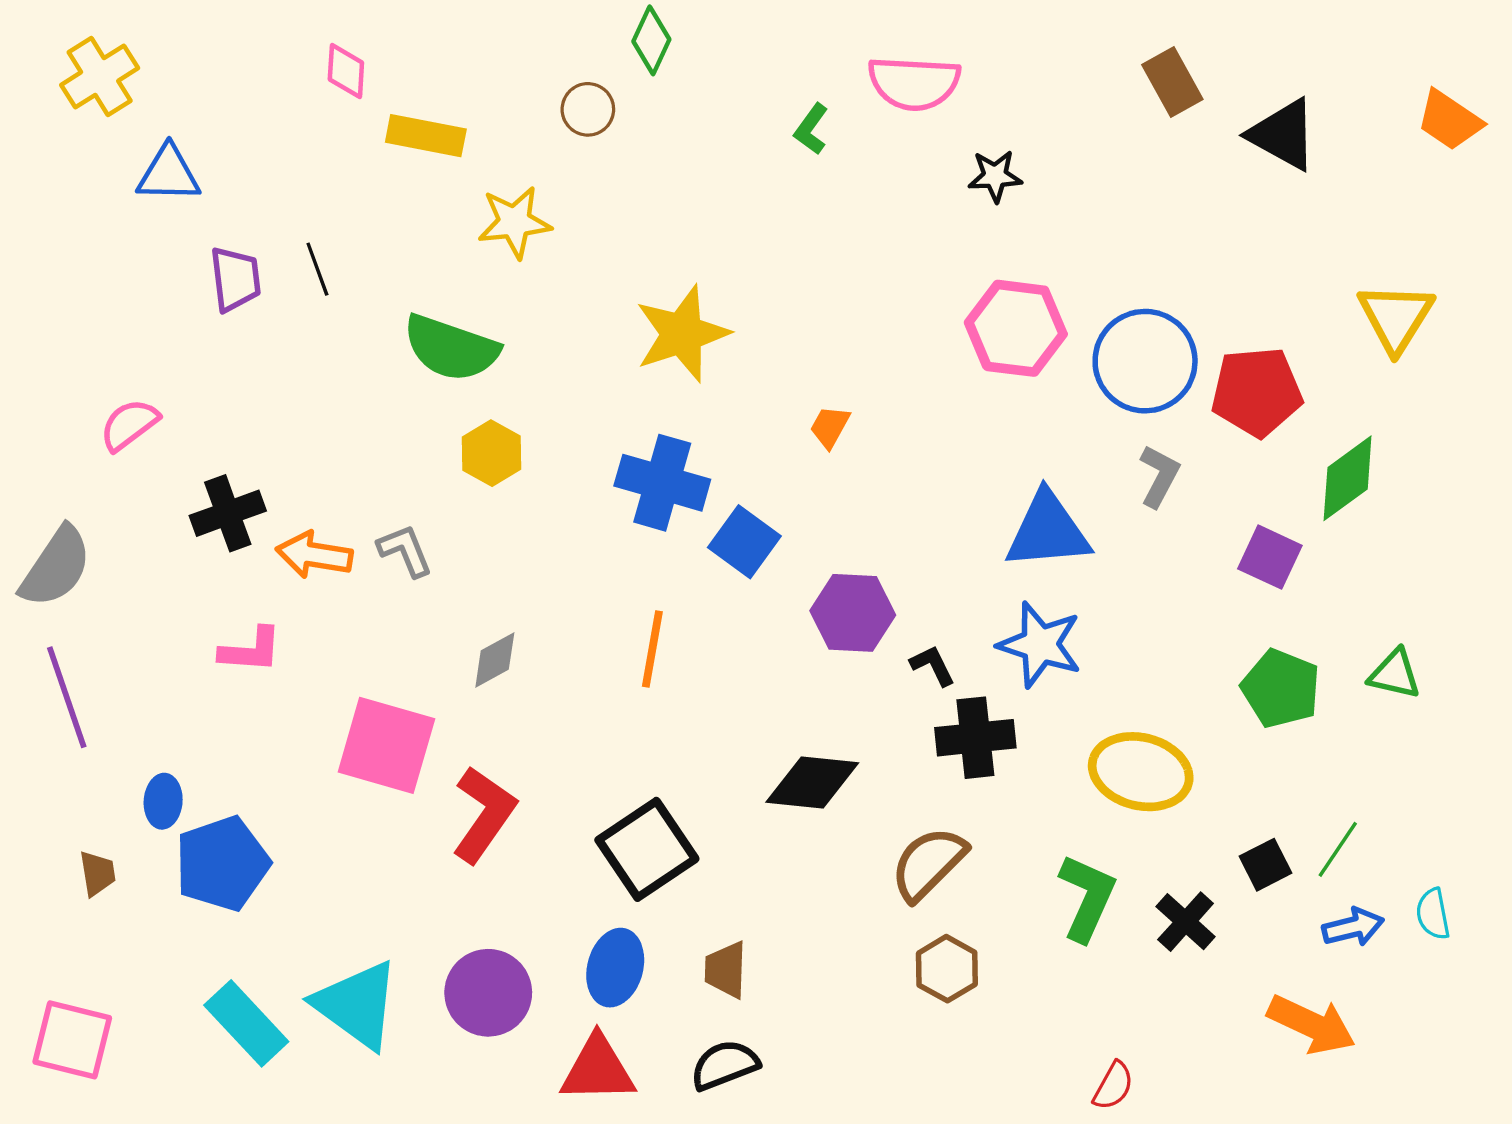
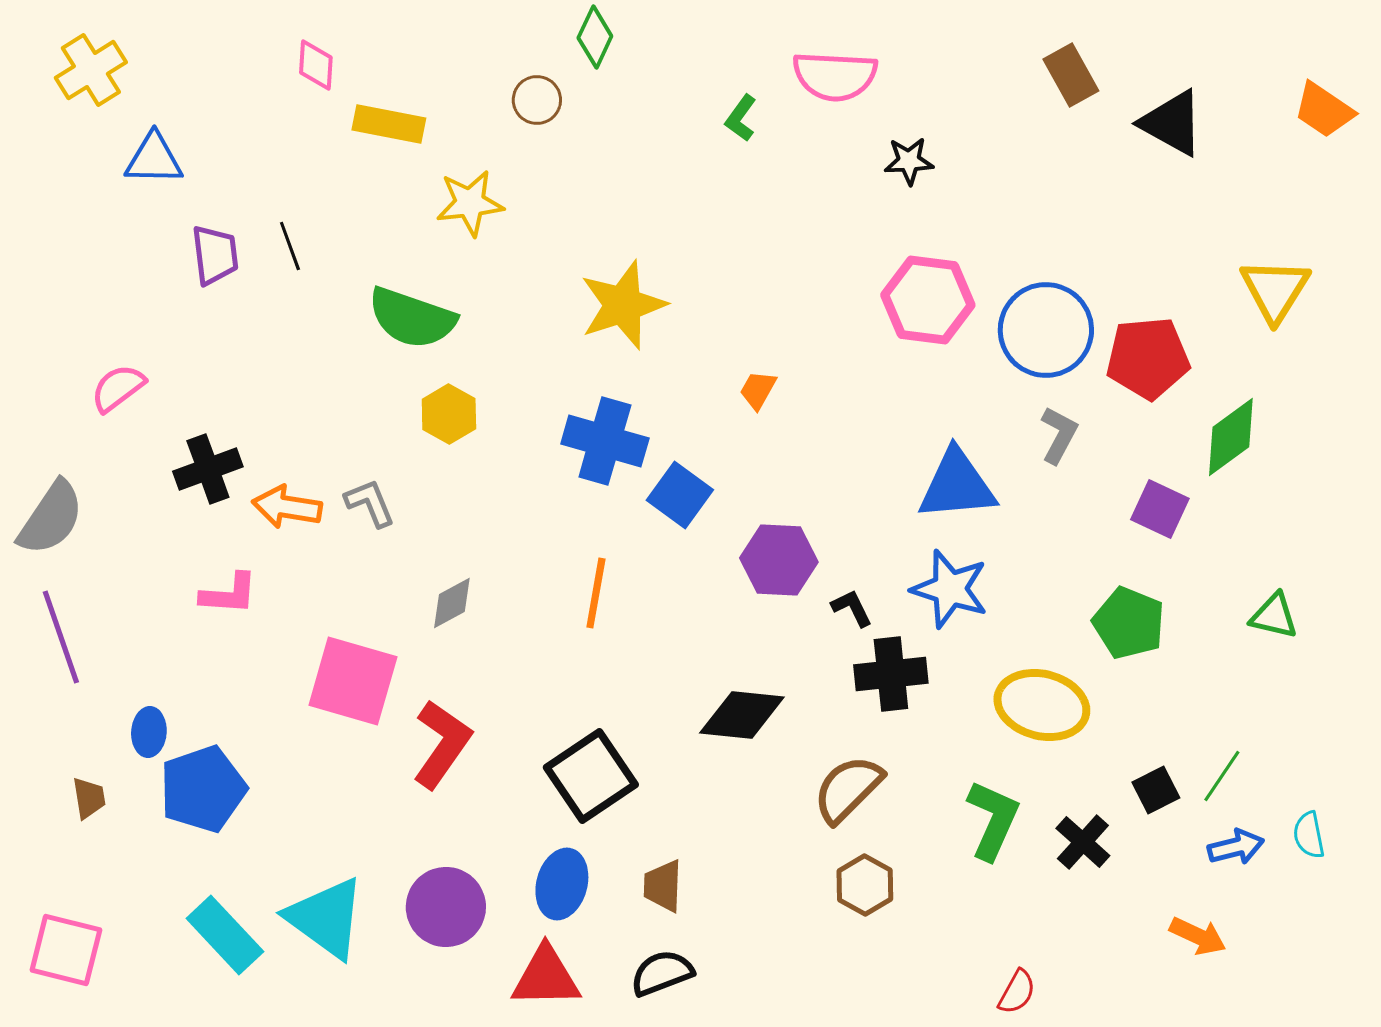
green pentagon: (1281, 688) -> (1129, 623), moved
orange arrow: (1311, 1025) -> (1198, 936), size x0.7

